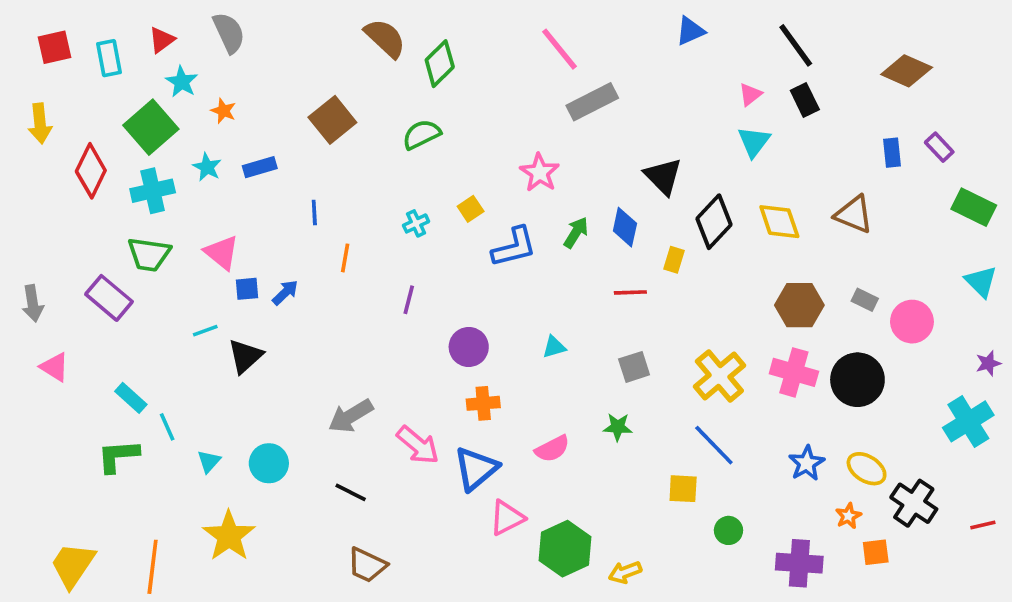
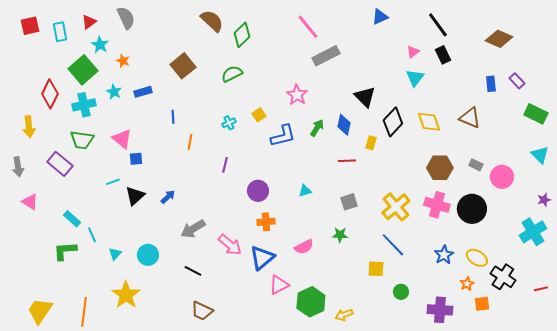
yellow arrow: (40, 124) -> (29, 127), moved
blue arrow: (285, 292) -> (168, 197), moved

